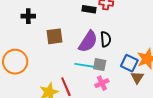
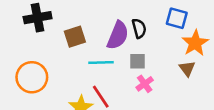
black cross: (28, 16) -> (38, 18), size x1.5
blue square: (129, 63) -> (177, 18), moved
cyan line: (84, 65) -> (101, 62), moved

